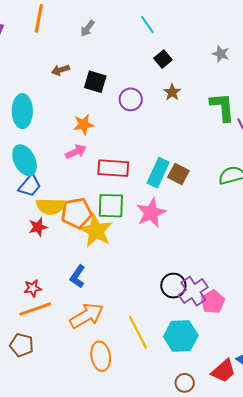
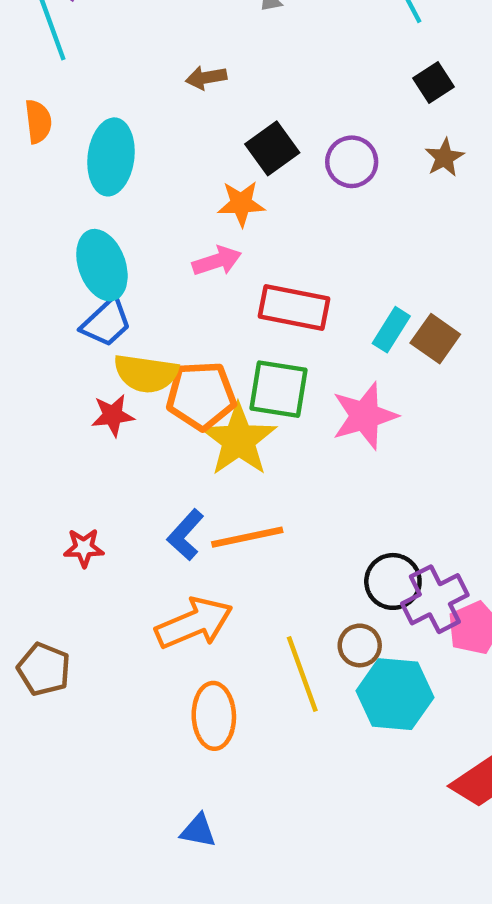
black square: (95, 82) -> (272, 148), moved, turned 30
cyan rectangle: (158, 173) -> (391, 330), size x0.7
orange line: (35, 309) -> (247, 537), moved
brown circle: (185, 383) -> (360, 645), moved

